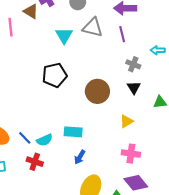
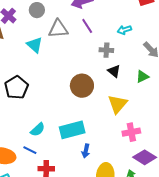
black pentagon: (55, 75) -> (16, 87), moved
yellow triangle: (126, 121) -> (117, 104), size x1.5
cyan rectangle: (73, 132) -> (72, 130), size x1.4
cyan semicircle: (44, 140) -> (38, 130), moved

